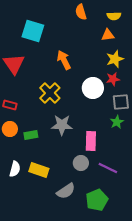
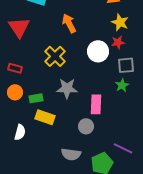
yellow star: (115, 59) -> (120, 22), turned -30
purple line: (108, 168) -> (123, 148), moved
yellow rectangle: (39, 170) -> (45, 117), moved
gray semicircle: (66, 191) -> (71, 154), turned 42

